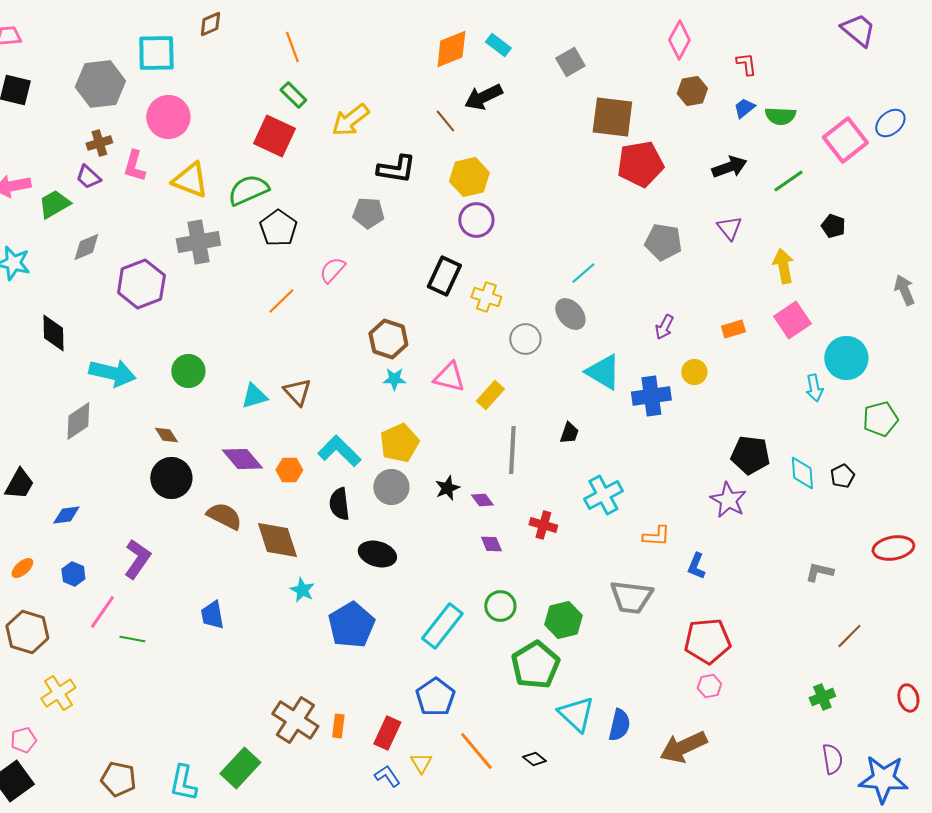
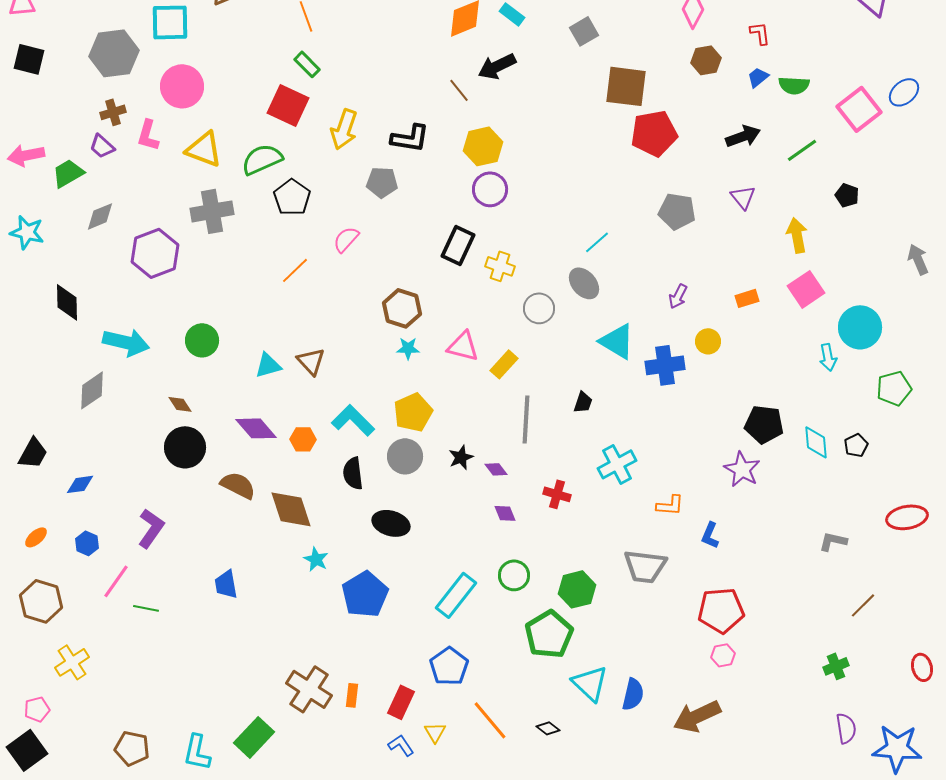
yellow arrow: (350, 120) -> (344, 129), moved, turned -33

